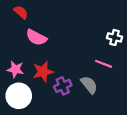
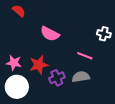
pink semicircle: (36, 37) -> (50, 34), moved
pink line: (104, 64) -> (85, 56), moved
gray semicircle: (89, 85) -> (81, 77), turned -60

